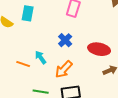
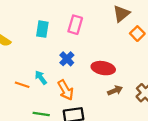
cyan rectangle: (28, 13) -> (42, 29), moved
orange arrow: (64, 69) -> (66, 90), turned -72

